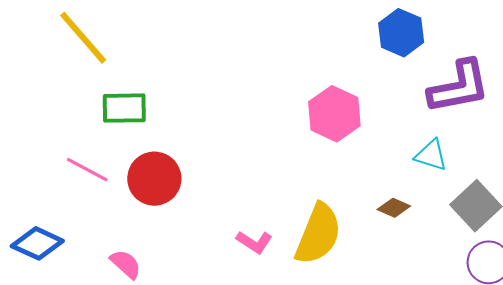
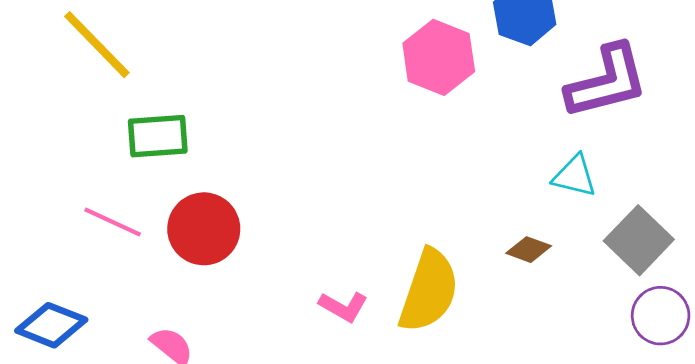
pink hexagon: (334, 114) -> (439, 57), moved

